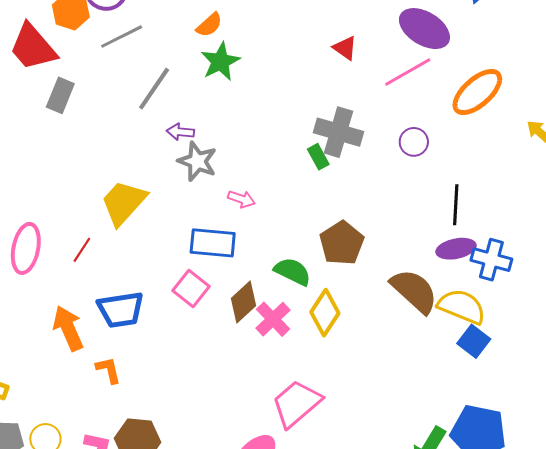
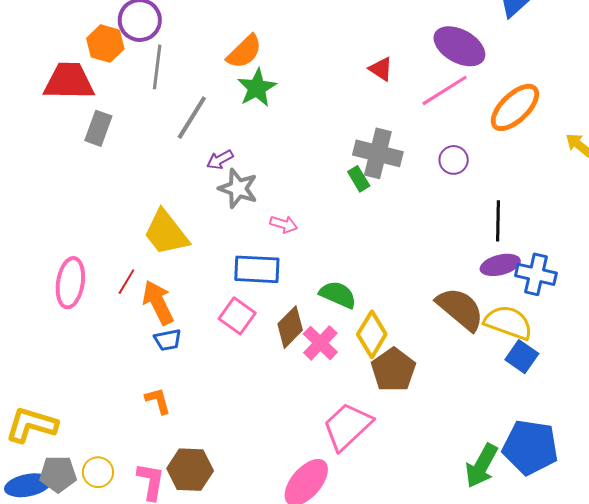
orange semicircle: (209, 25) -> (244, 52), size x1.4
gray line: (122, 37) -> (157, 67), turned -54
red trapezoid: (33, 47) -> (69, 81), turned 134
purple arrow: (180, 132) -> (220, 160), turned -32
yellow trapezoid: (123, 203) -> (166, 233), turned -78
brown pentagon: (342, 243) -> (393, 370), moved
blue trapezoid: (121, 310) -> (168, 340), size x0.6
orange arrow: (68, 328) -> (158, 302), moved

